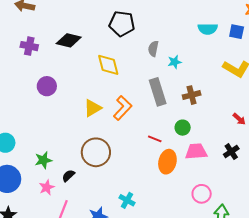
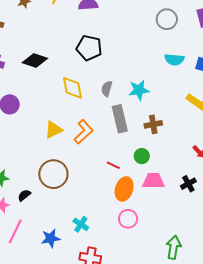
gray semicircle: (153, 49) -> (107, 89), moved
cyan star: (175, 62) -> (139, 90), size x1.5
pink circle: (202, 194) -> (128, 219), moved

